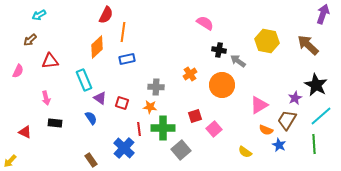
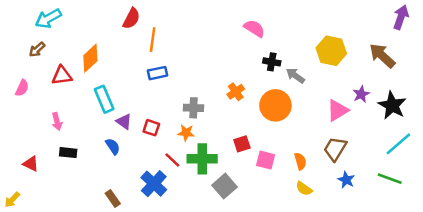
cyan arrow: (39, 15) -> (48, 18), size x1.5
orange diamond: (97, 47) -> (90, 58), moved
purple star: (295, 98) -> (361, 94), moved
pink triangle: (259, 105) -> (338, 110), moved
brown trapezoid: (287, 120) -> (335, 149), moved
red line: (139, 129) -> (172, 160), turned -40
pink square: (214, 129) -> (266, 160), turned -35
orange semicircle: (266, 130) -> (300, 161), moved, turned -128
green line: (314, 144) -> (390, 179), turned -66

